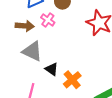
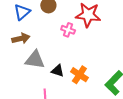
pink cross: (48, 20) -> (68, 30), moved

